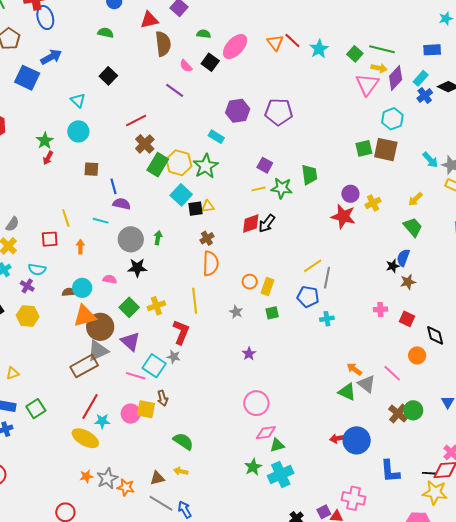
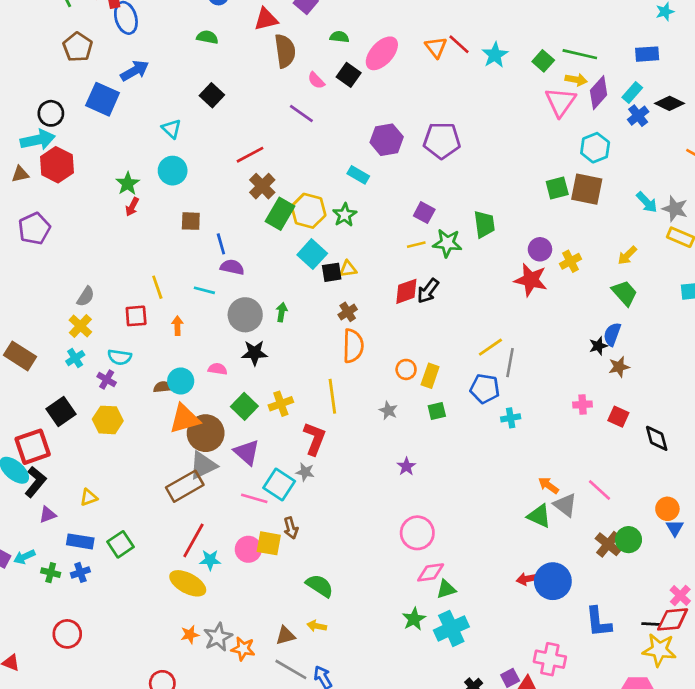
green star: (206, 166) -> (345, 215), size x0.7
orange circle: (417, 355) -> (667, 509), moved

